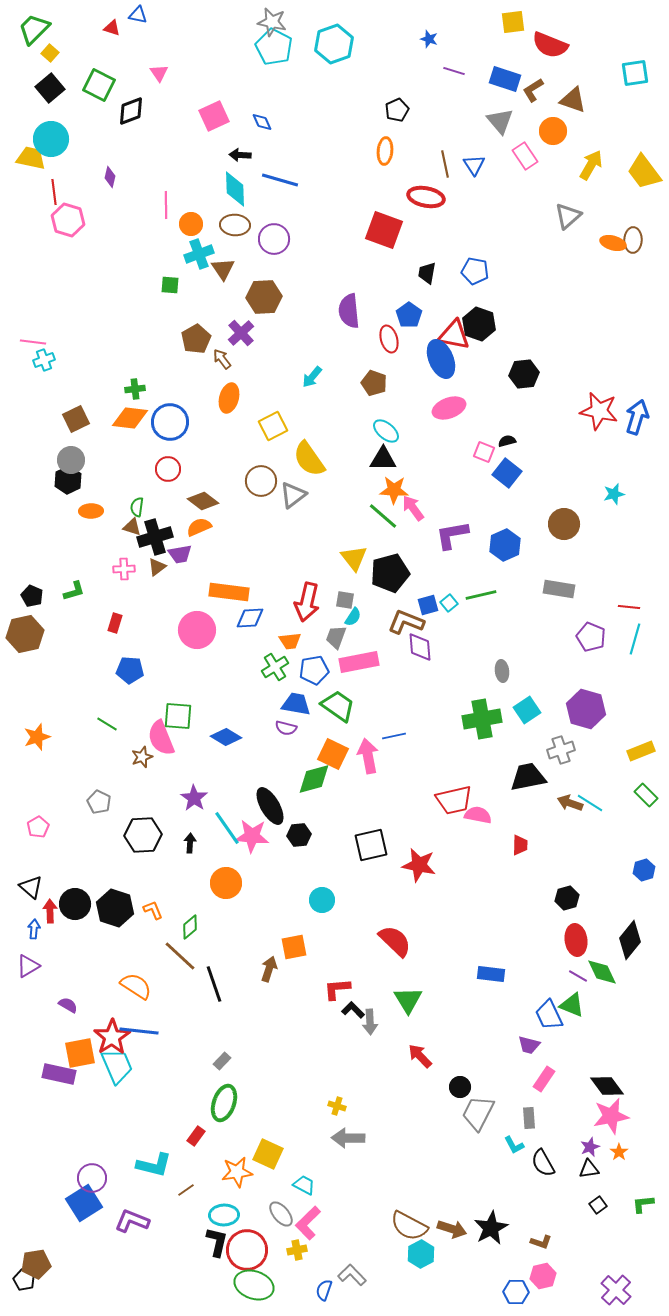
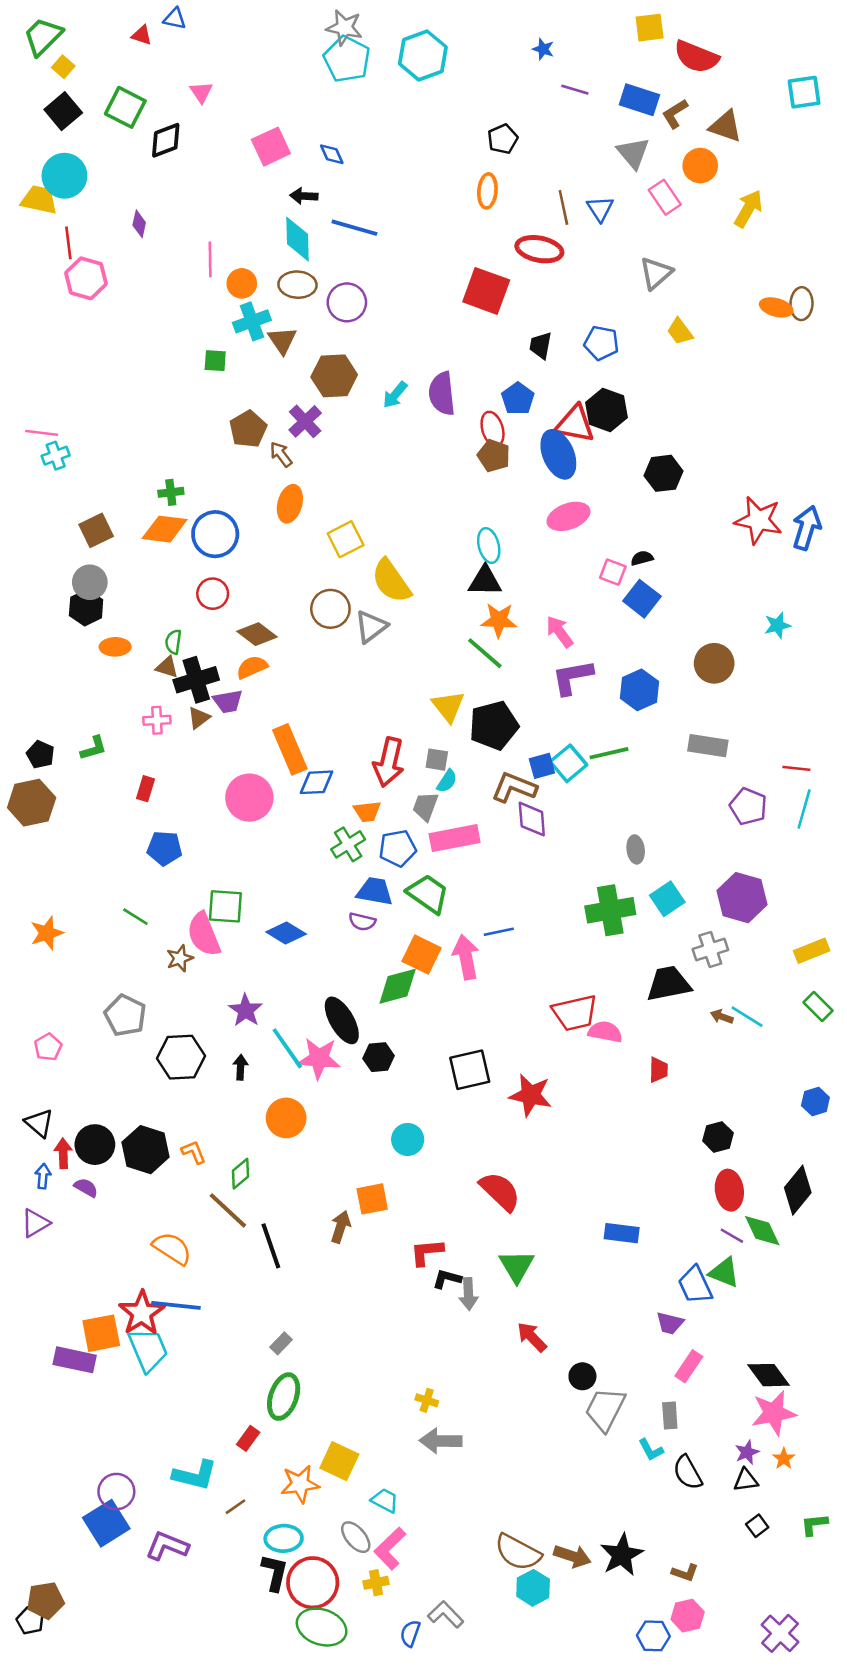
yellow trapezoid: (644, 172) -> (680, 332), moved, size x0.6
gray triangle: (568, 216) -> (656, 273), moved
cyan arrow: (312, 377) -> (395, 395), moved
brown pentagon: (374, 383) -> (494, 456), moved
cyan ellipse: (386, 431) -> (489, 546), turned 36
pink arrow: (413, 508) -> (560, 632), moved
orange rectangle: (229, 592) -> (290, 749), turned 60
cyan square: (449, 603) -> (569, 763), size x1.6
gray pentagon: (99, 802) -> (125, 1015), size x1.4
brown arrow: (570, 803) -> (722, 1017), size x0.7
purple semicircle: (68, 1005) -> (86, 1188), moved
black L-shape: (353, 1010) -> (447, 1279), turned -30

